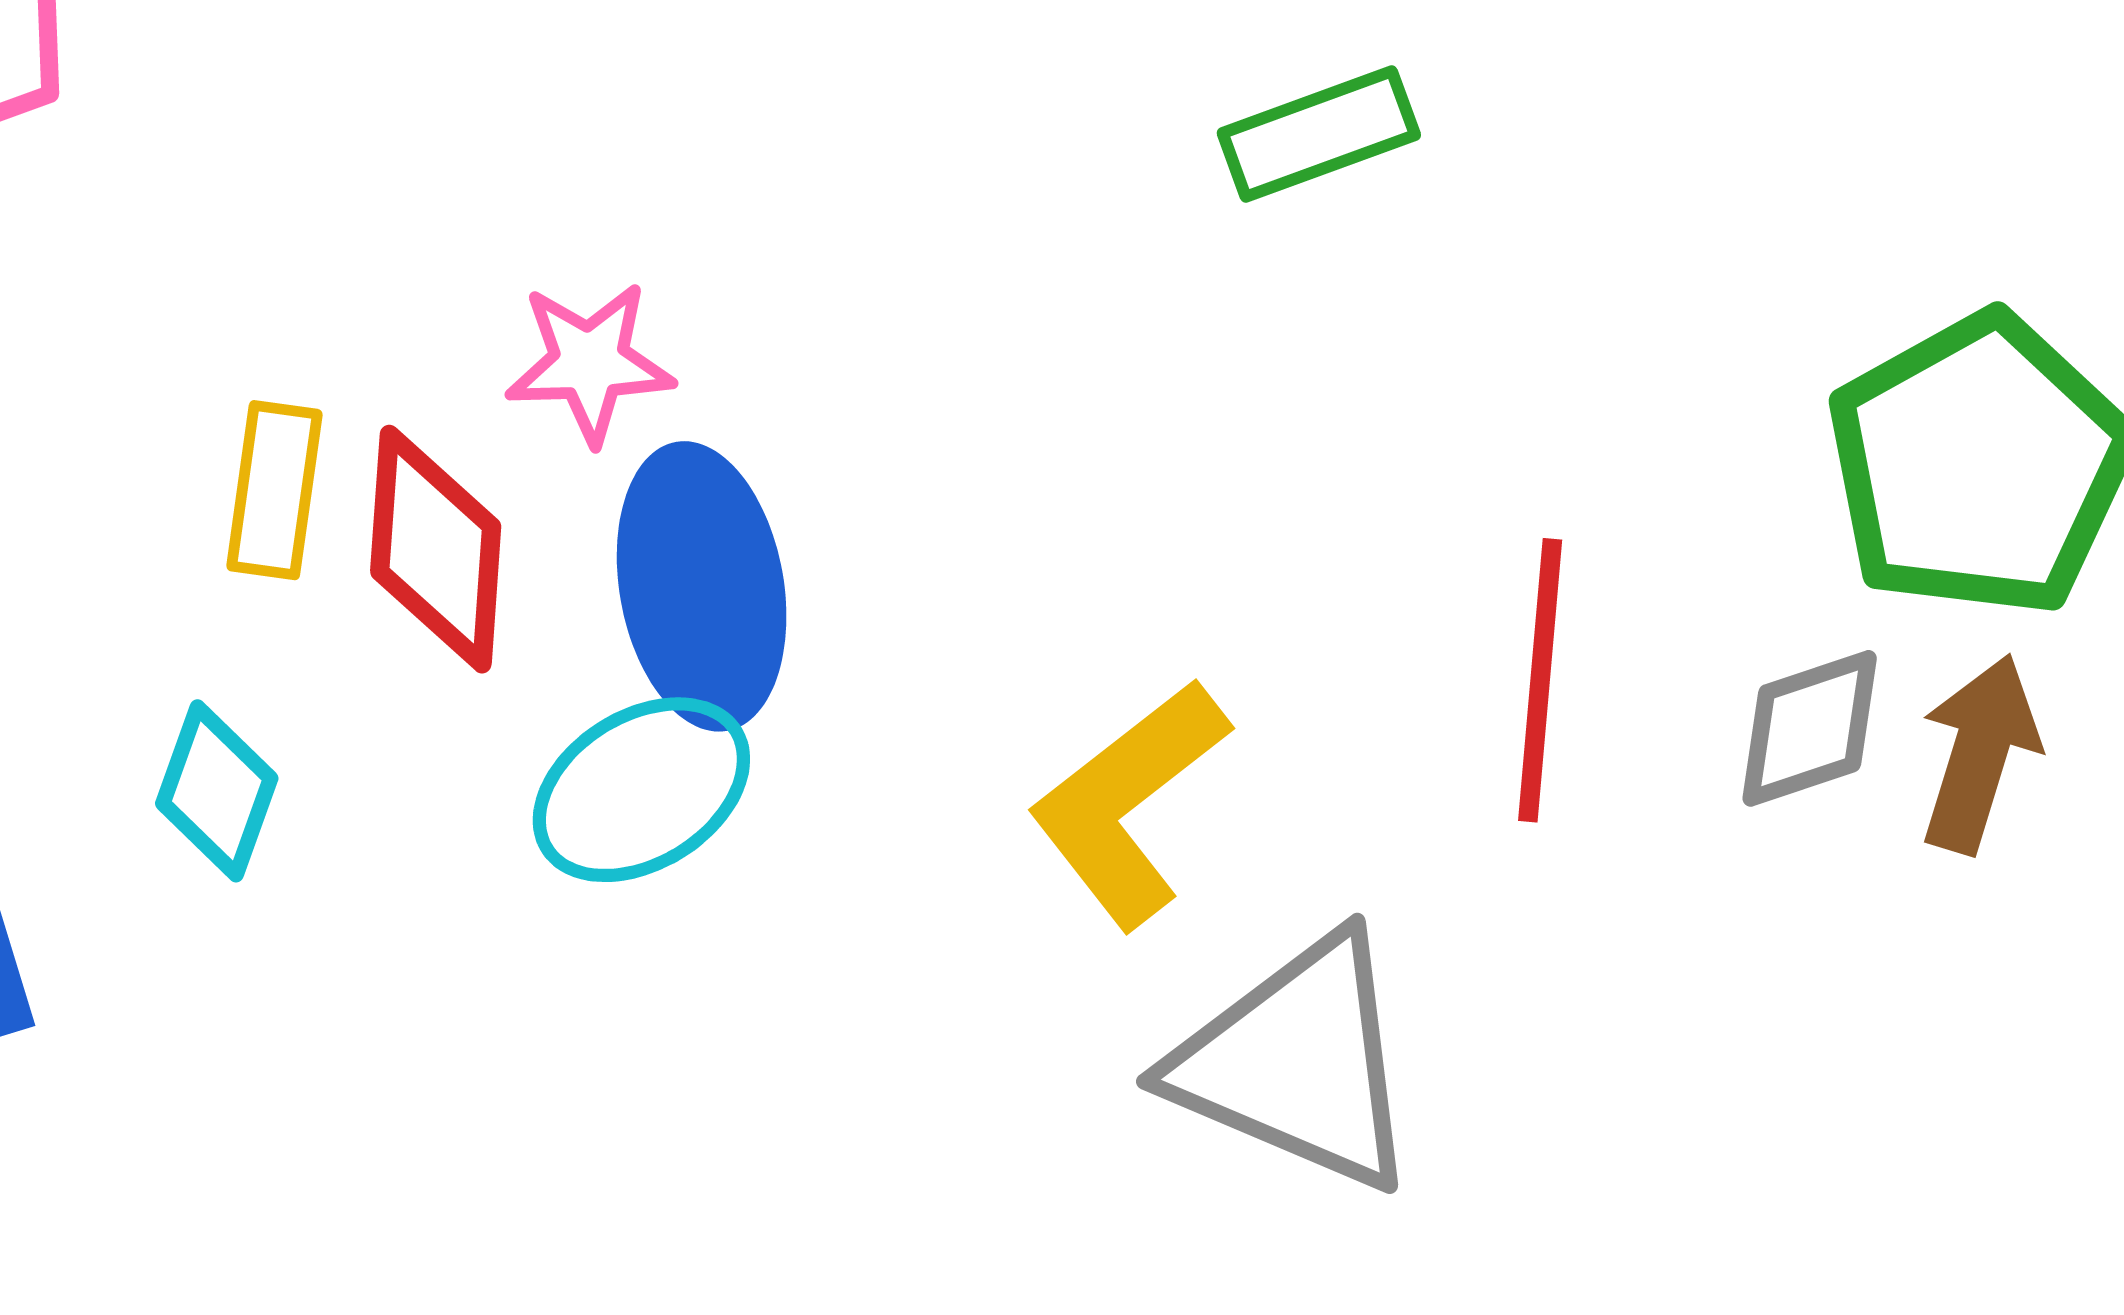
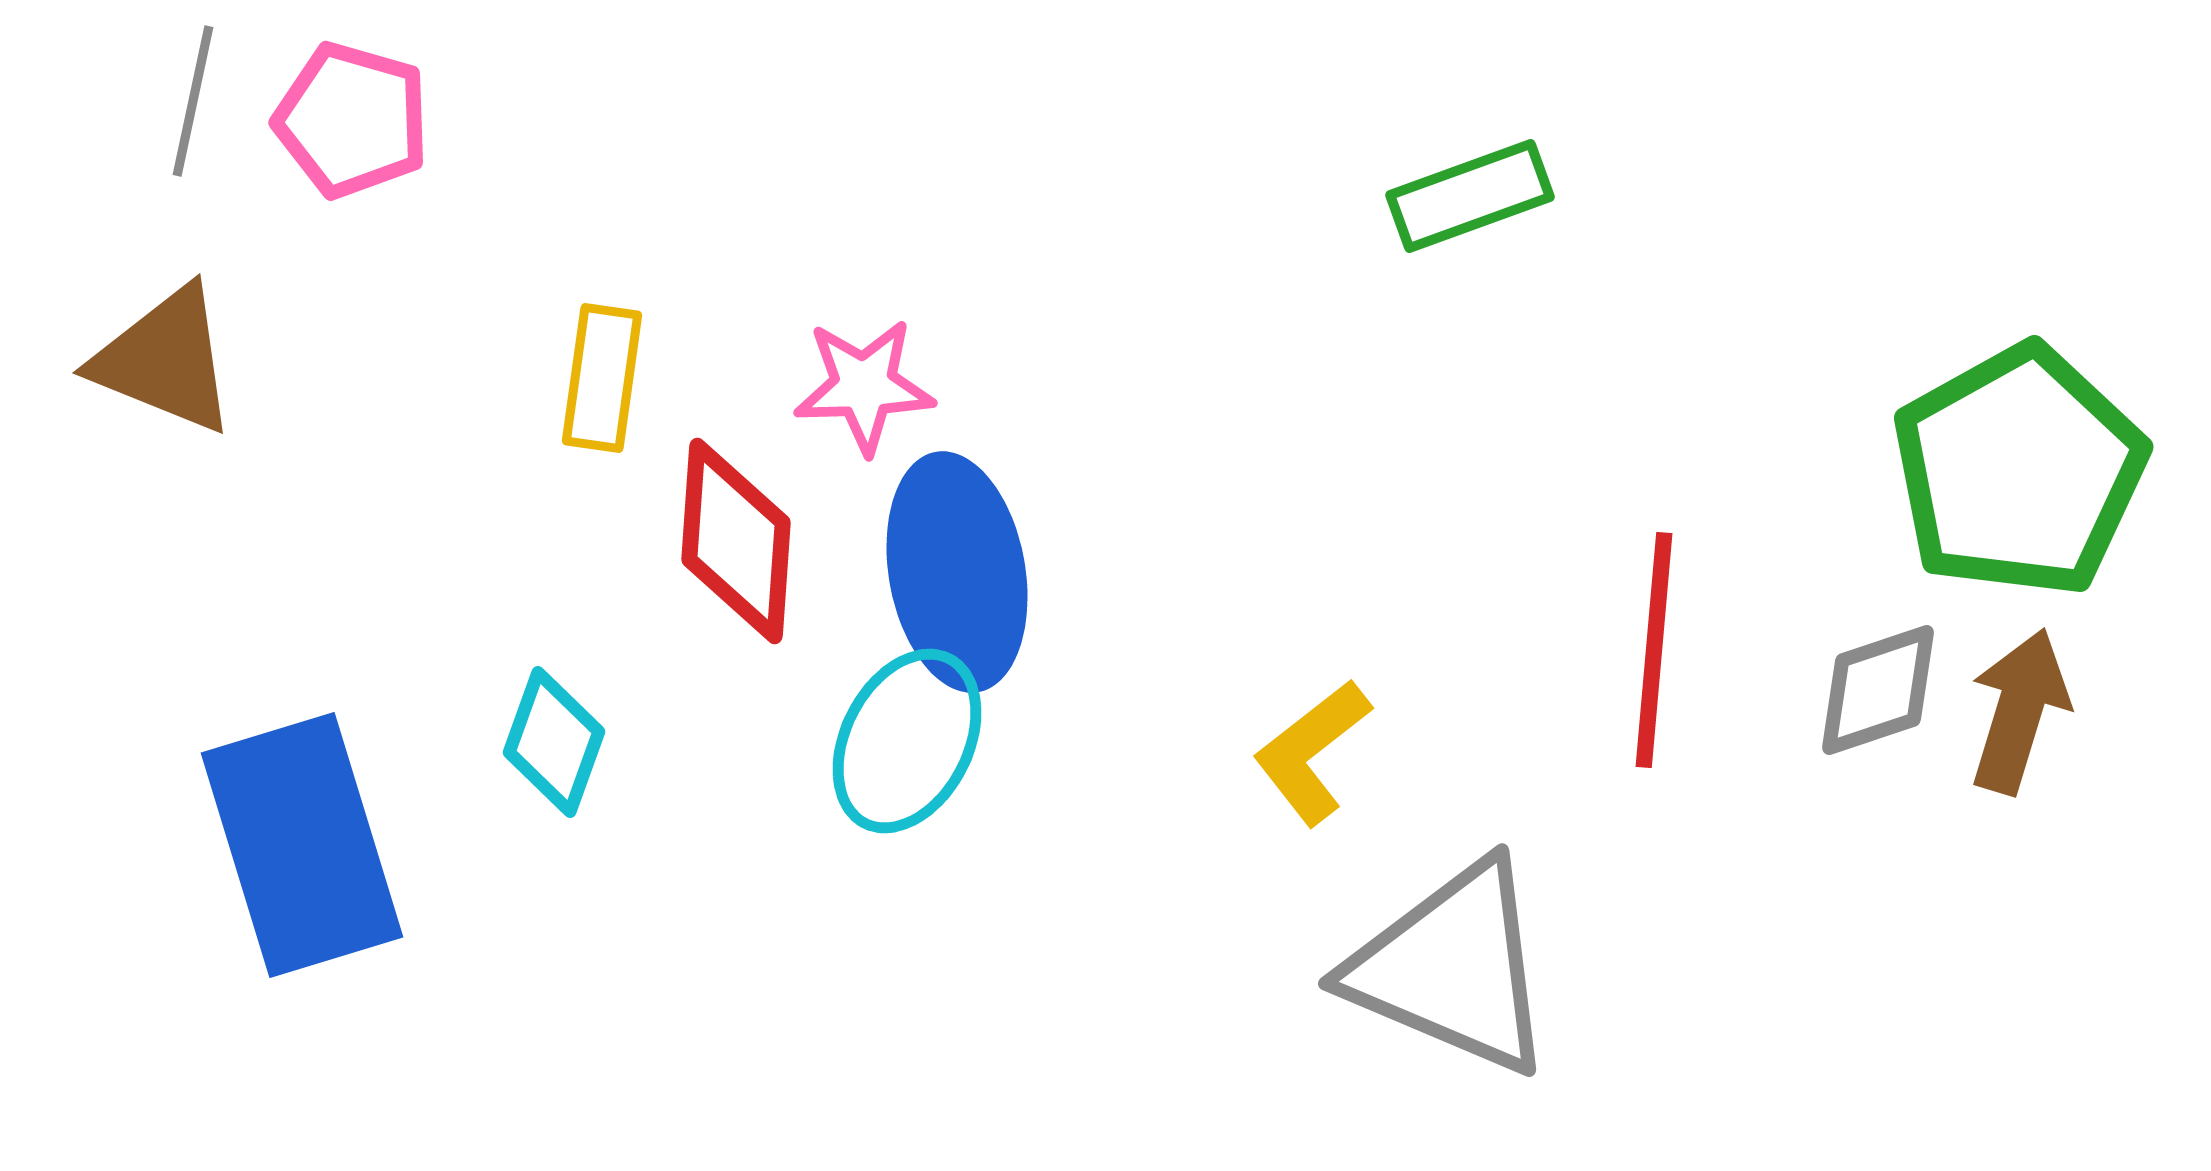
yellow rectangle: (274, 490) -> (602, 378), moved
cyan ellipse: (641, 790) -> (907, 741), turned -31
yellow L-shape: (1129, 803) -> (1312, 752), size x0.7

